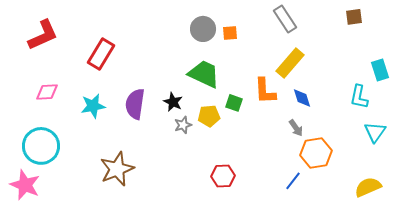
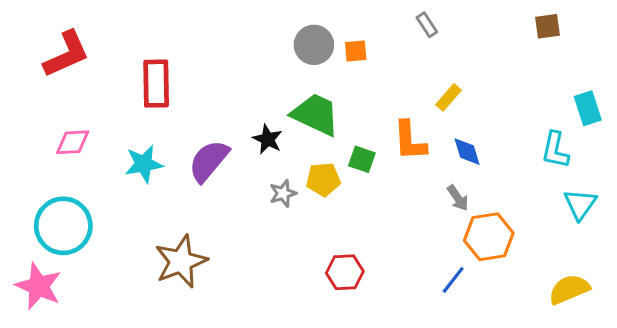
gray rectangle: (285, 19) -> (427, 25), moved, size x0.6
red rectangle: (101, 54) -> (156, 84), turned -32
yellow rectangle: (290, 63) -> (448, 97), size x0.6
black star: (173, 102) -> (268, 139), moved
purple semicircle: (135, 104) -> (209, 161), turned 32

